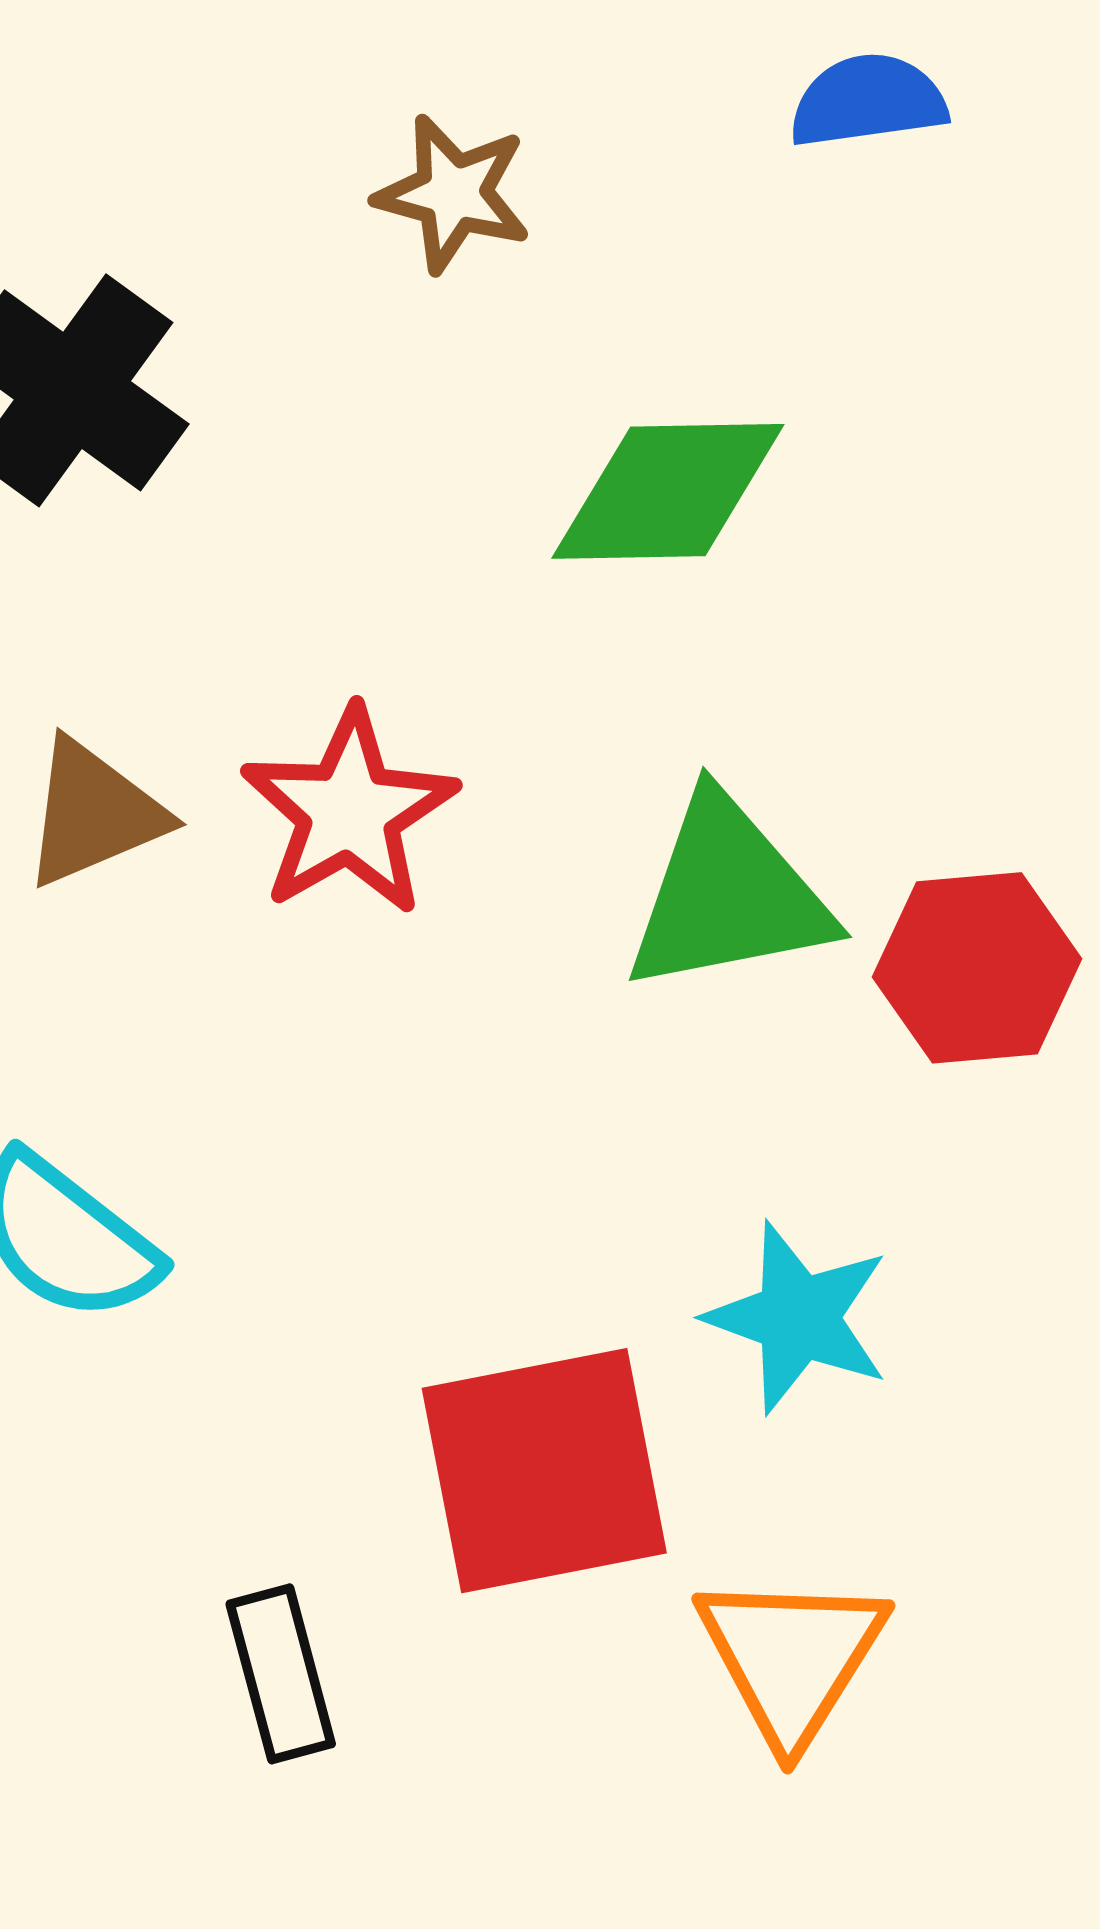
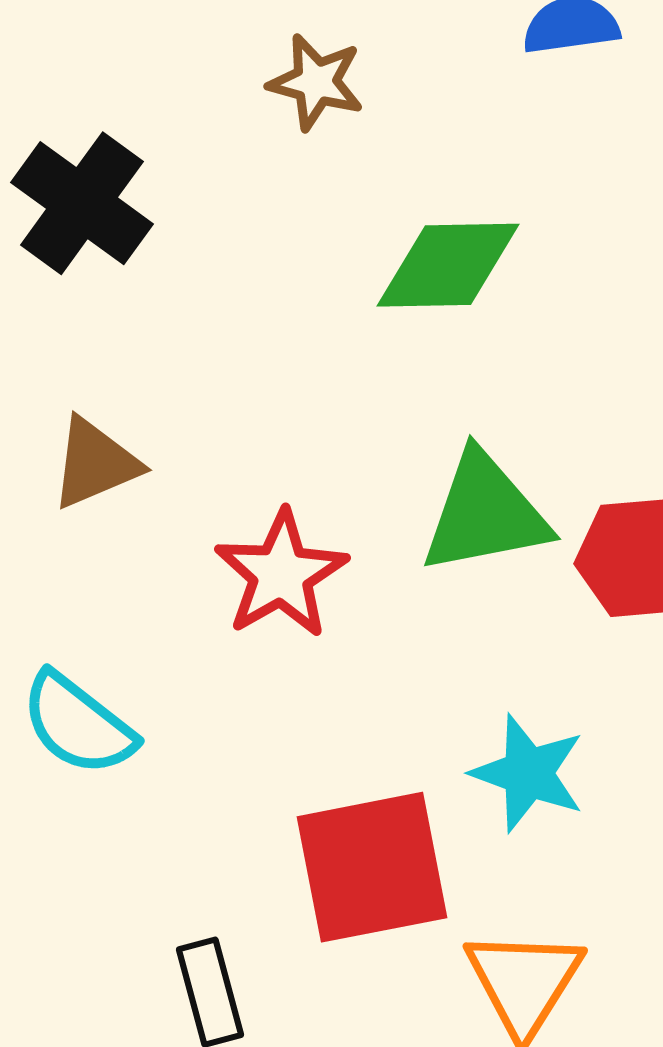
red star: (349, 812) -> (281, 574), moved

